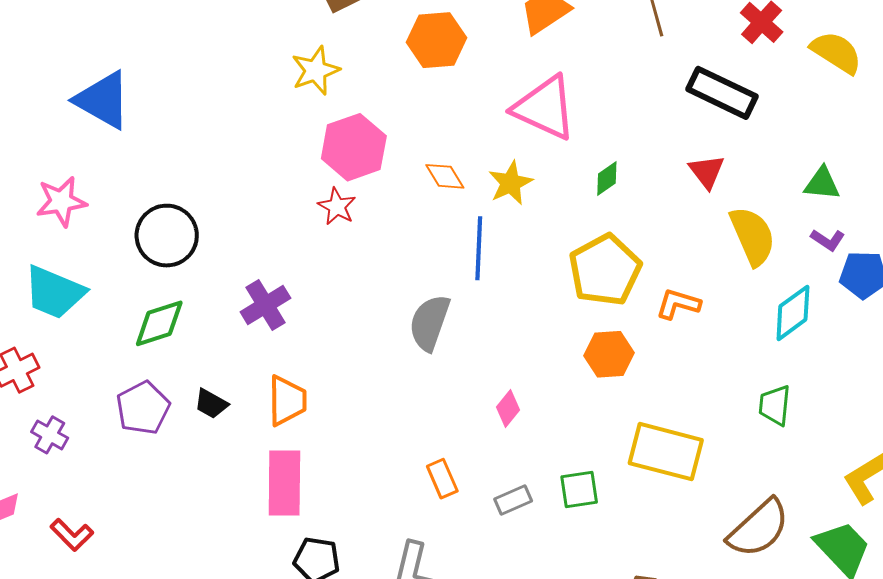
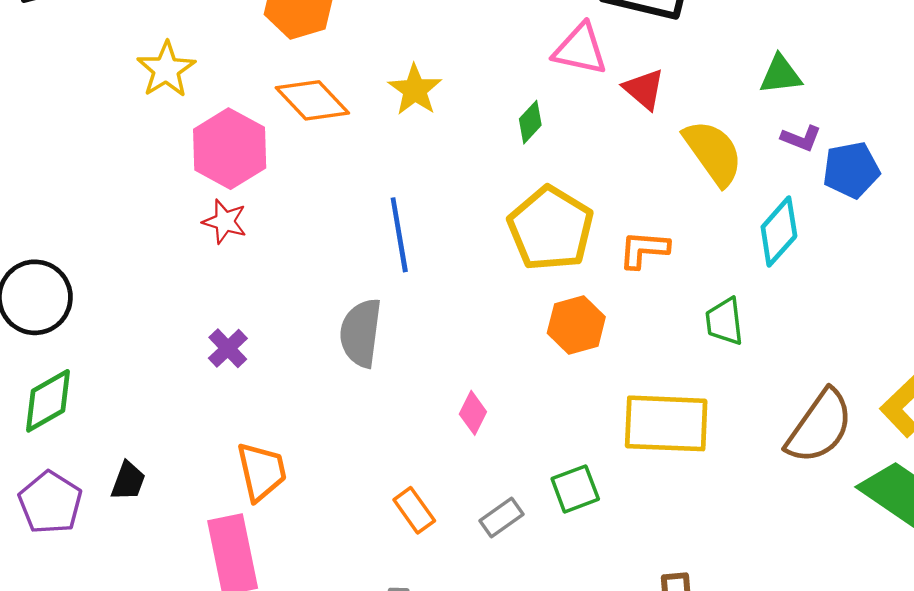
pink triangle: (545, 108) -> (580, 49), moved, size x0.7
orange diamond: (445, 176) -> (312, 100), moved, size x1.5
yellow star: (510, 183) -> (415, 90), moved
purple cross: (265, 305) -> (228, 348), moved, size x0.7
orange trapezoid: (287, 401) -> (261, 471), moved
black trapezoid: (211, 404) -> (128, 481), turned -87
green trapezoid: (775, 405) -> (724, 321), moved
brown semicircle: (759, 528) -> (820, 427), moved

